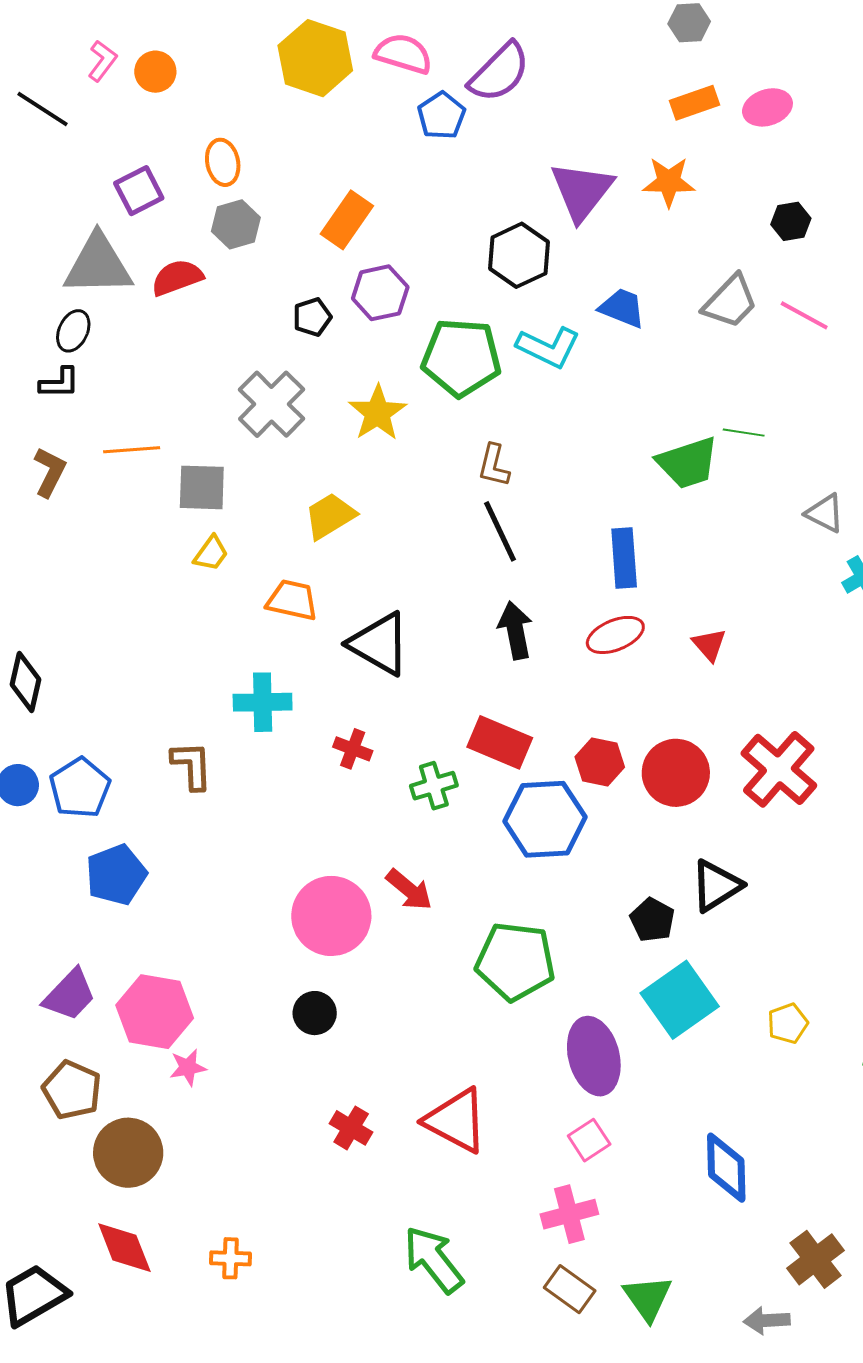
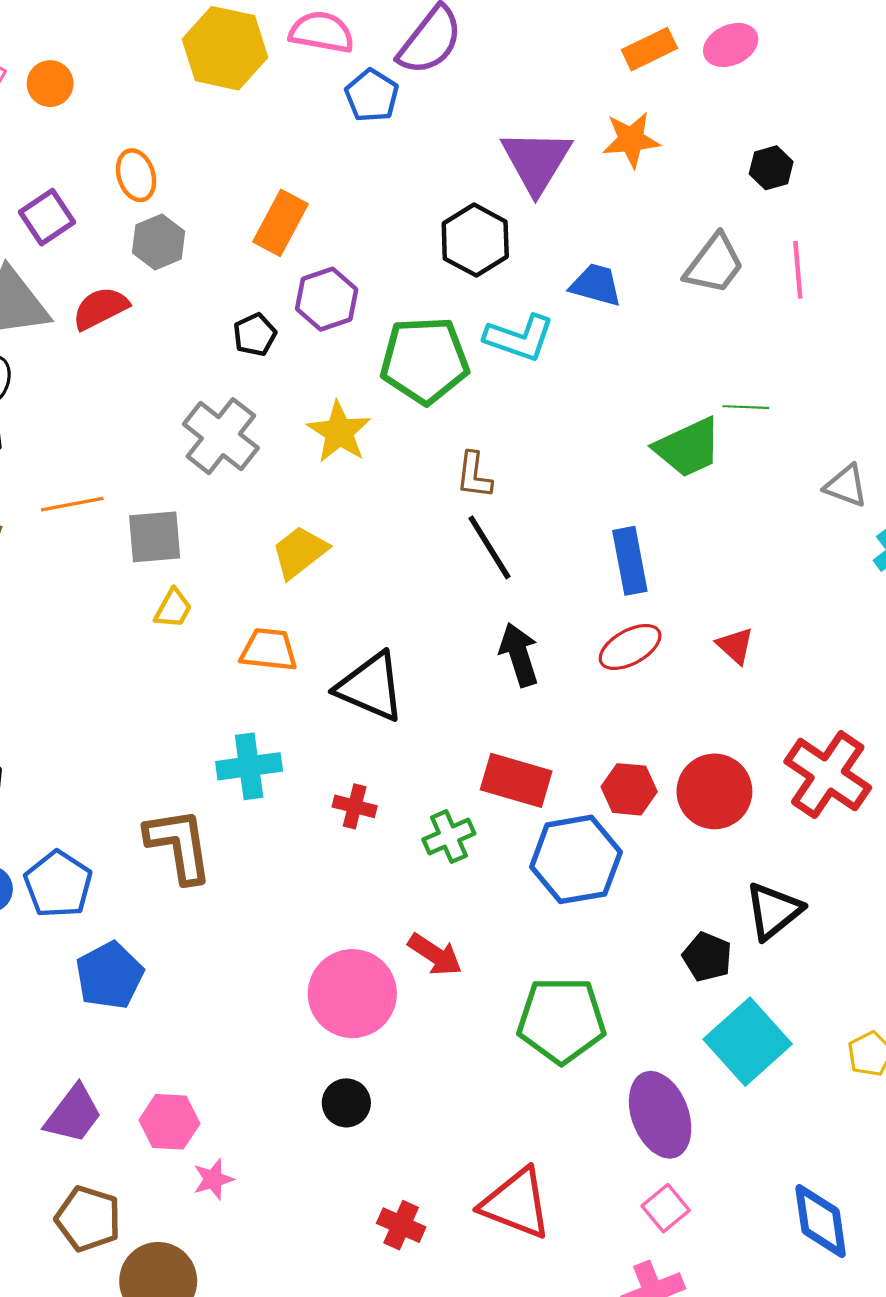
pink line: (804, 315) -> (798, 270), turned 63
brown L-shape: (192, 765) -> (179, 845), size x1.4
pink hexagon: (155, 1012) -> (169, 1122), size x0.7

